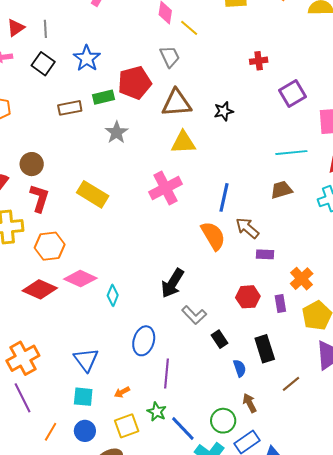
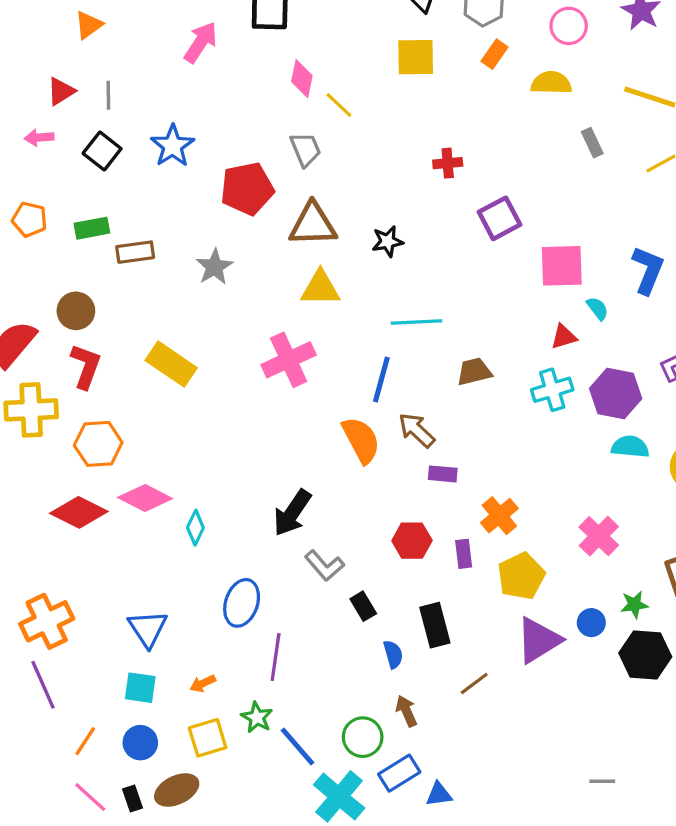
green rectangle: (104, 97) -> (92, 228), moved
brown rectangle: (70, 108) -> (135, 252), moved
cyan line: (291, 153) -> (417, 322), moved

